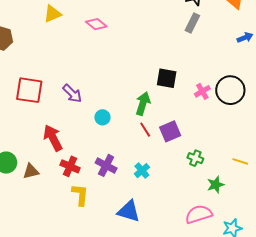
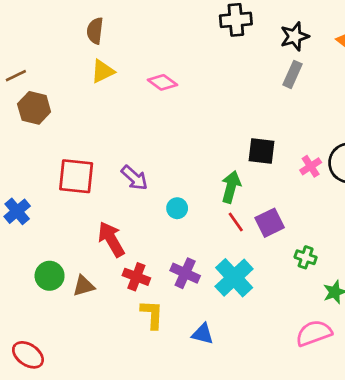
cyan cross: (142, 171) -> (234, 278), size x1.8
blue triangle: (129, 211) -> (203, 334), moved, size x0.7

